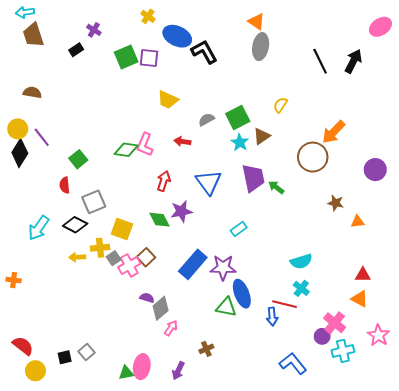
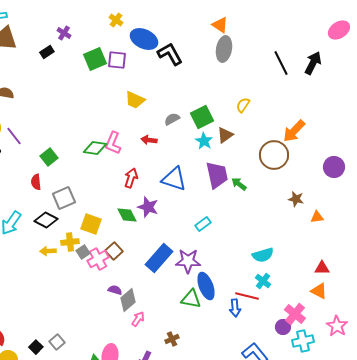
blue triangle: (208, 182) -> (174, 179), turned -36
purple star: (181, 211) -> (148, 207), turned 30
black square: (65, 357) -> (36, 347), turned -32

